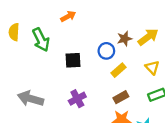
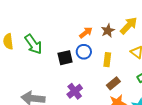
orange arrow: (68, 16) -> (86, 33), moved
blue circle: (106, 51) -> (84, 52), moved
yellow rectangle: (119, 70) -> (107, 60), turned -32

